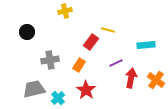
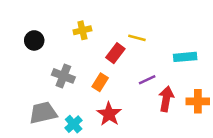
yellow cross: (65, 11) -> (82, 30), moved
gray cross: (50, 60) -> (63, 76), turned 30
orange cross: (156, 80) -> (198, 101), turned -36

